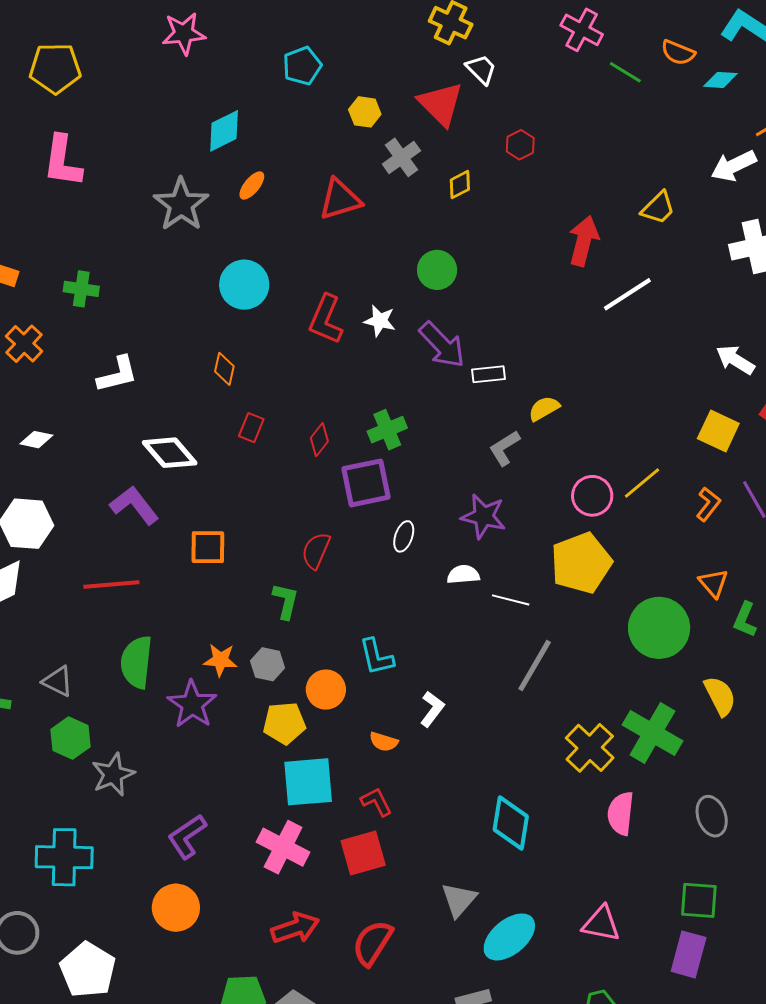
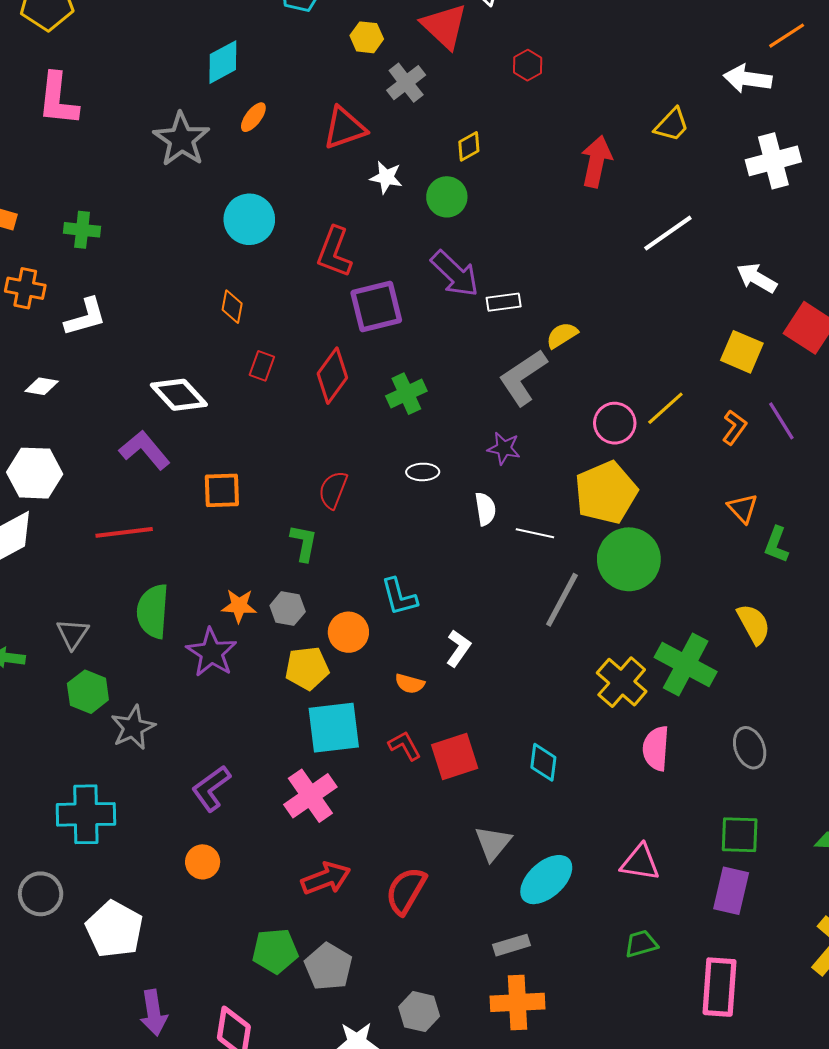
white arrow: (734, 166) -> (748, 79), turned 36
yellow diamond: (460, 185) -> (469, 146), moved
white line: (627, 294) -> (668, 233), moved
white star: (380, 321) -> (386, 177), moved
orange cross: (24, 344) -> (25, 288), turned -30
white L-shape: (117, 374) -> (85, 317), moved
green cross: (387, 430) -> (406, 394), moved
red diamond: (319, 440) -> (332, 376), size x1.6
gray L-shape: (505, 448) -> (523, 377), size x1.5
purple square: (366, 483) -> (376, 307), moved
purple star: (483, 516) -> (504, 448), size x0.7
white ellipse: (404, 536) -> (423, 472), turned 72
white semicircle: (463, 575) -> (485, 509), turned 88
green circle: (659, 628) -> (629, 559), moved
gray triangle: (58, 681) -> (73, 634), turned 40
cyan diamond: (511, 823) -> (543, 762), size x0.7
pink cross: (283, 847) -> (310, 796), turned 30
red square: (363, 853) -> (455, 757), moved
orange circle: (176, 908) -> (203, 862), size x0.7

